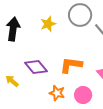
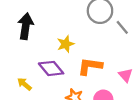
yellow star: (48, 24) -> (66, 44), moved

